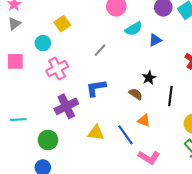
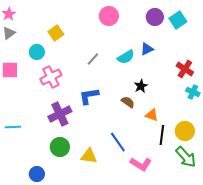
cyan semicircle: (134, 29) -> (126, 57), moved
black line: (170, 96) -> (162, 135), moved
orange triangle: (144, 121) -> (152, 115), moved
yellow triangle: (96, 133) -> (89, 156), moved
green circle: (48, 140) -> (60, 147), moved

